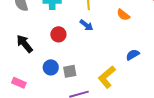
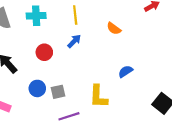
blue arrow: (86, 25) -> (74, 41), turned -80
yellow L-shape: (107, 77) -> (98, 97), turned -45

